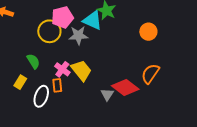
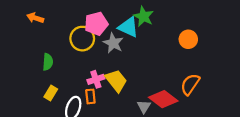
gray star: (78, 35) -> (113, 43), turned 30
green semicircle: (33, 61) -> (48, 62), moved, turned 35
pink cross: (62, 69) -> (96, 79), turned 35

